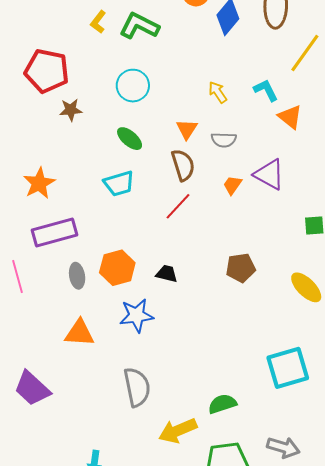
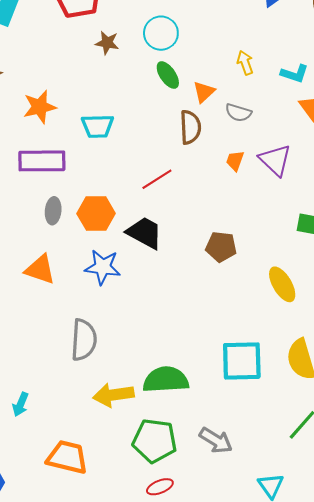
cyan L-shape: (266, 90) -> (295, 74), turned 120
brown star: (71, 110) -> (107, 43), moved
green ellipse: (130, 139) -> (168, 75), moved
cyan trapezoid: (119, 184) -> (98, 126), moved
orange trapezoid: (232, 185) -> (235, 161), turned -30
red line: (178, 206) -> (157, 179), moved
black trapezoid: (167, 274) -> (145, 233), size x1.6
green semicircle: (222, 404) -> (166, 380), size x1.5

